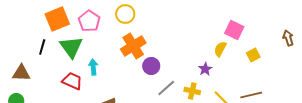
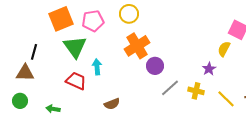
pink pentagon: (89, 21) -> (93, 21), turned 30
black line: (42, 47) -> (34, 52), moved

